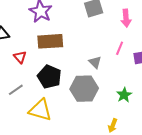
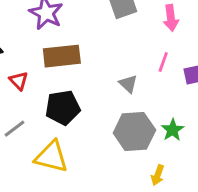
black pentagon: (49, 77) -> (63, 108), turned -30
gray hexagon: (84, 89) -> (134, 132), moved

